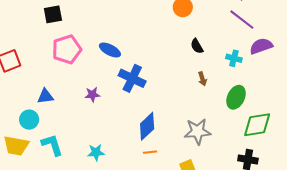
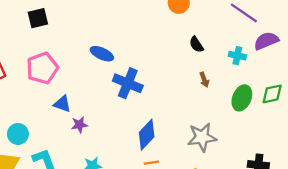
pink pentagon: (67, 49) -> (42, 68), moved
purple star: (92, 95) -> (79, 125), moved
blue triangle: (45, 96) -> (62, 104), moved, turned 30
green diamond: (257, 125) -> (272, 94), moved, size x0.7

